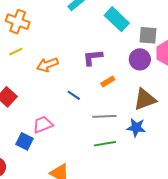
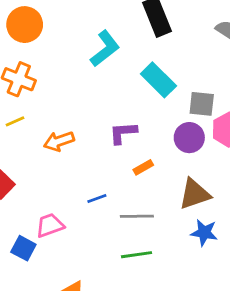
blue line: (74, 95) -> (97, 199), moved, turned -56
blue star: (136, 127) -> (204, 233), moved

